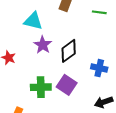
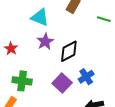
blue cross: (99, 68) -> (86, 77), moved, turned 35
green cross: (41, 87) -> (22, 81), moved

